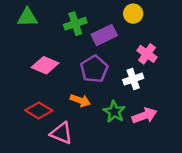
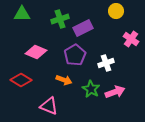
yellow circle: (133, 14) -> (116, 11), moved
pink cross: (147, 54) -> (131, 39), moved
red diamond: (39, 110) -> (21, 80), moved

